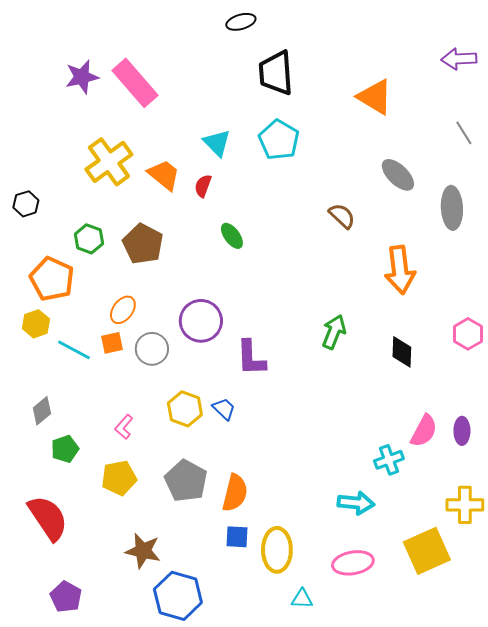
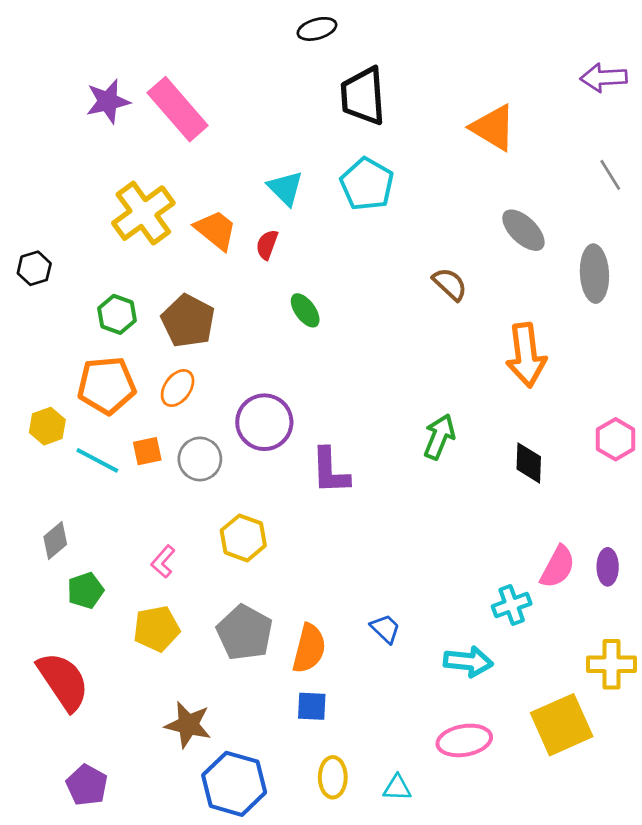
orange pentagon: (52, 279) -> (107, 385), moved, turned -30
orange ellipse: (123, 310) -> (178, 388), moved
blue trapezoid: (224, 409) -> (385, 629), moved
yellow ellipse: (277, 550) -> (333, 777), moved, size x0.7

